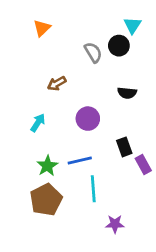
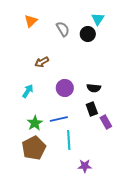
gray semicircle: (93, 52) -> (63, 29), moved
black semicircle: (127, 93) -> (94, 88), moved

